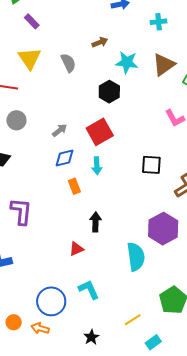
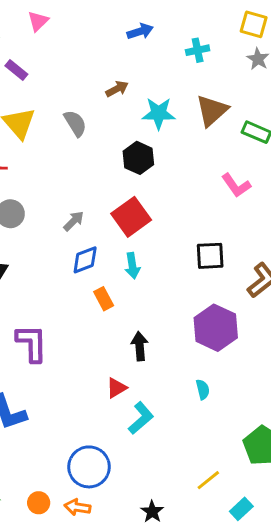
purple hexagon: (163, 229) -> (216, 328), moved
cyan semicircle: (136, 257) -> (203, 389), size x0.5
cyan L-shape: (89, 290) -> (141, 418), moved, turned 80

